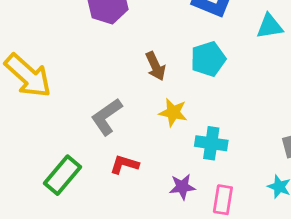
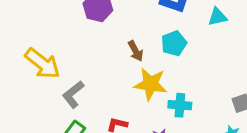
yellow star: (173, 112) -> (151, 84), size x1.6
gray L-shape: (107, 117) -> (73, 94), moved

